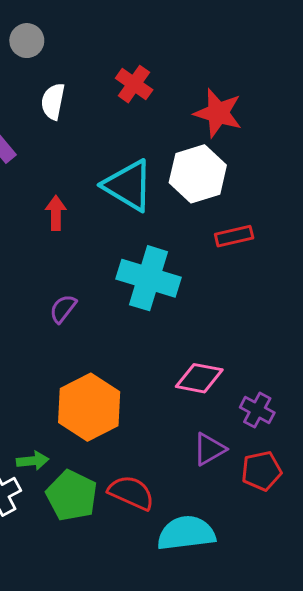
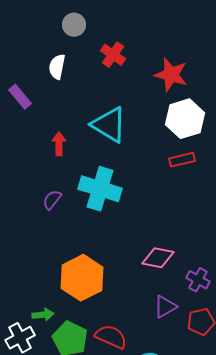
gray circle: (27, 41) -> (74, 25), moved
white hexagon: (198, 174) -> (185, 119), moved
cyan cross: (149, 278) -> (100, 189), moved
purple semicircle: (63, 309) -> (52, 200), moved

